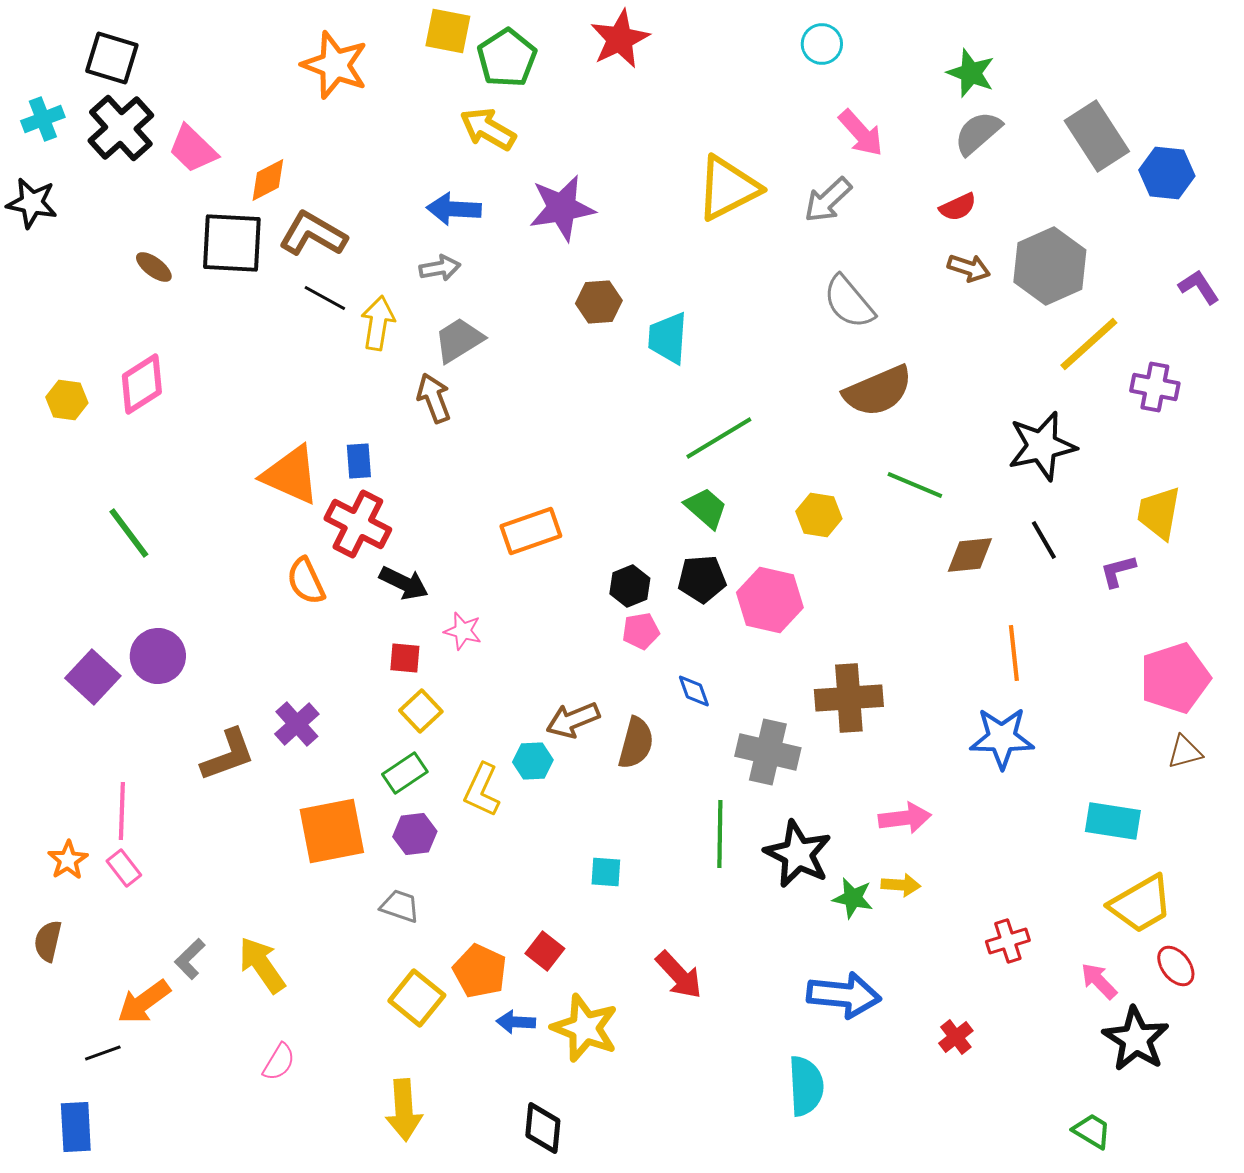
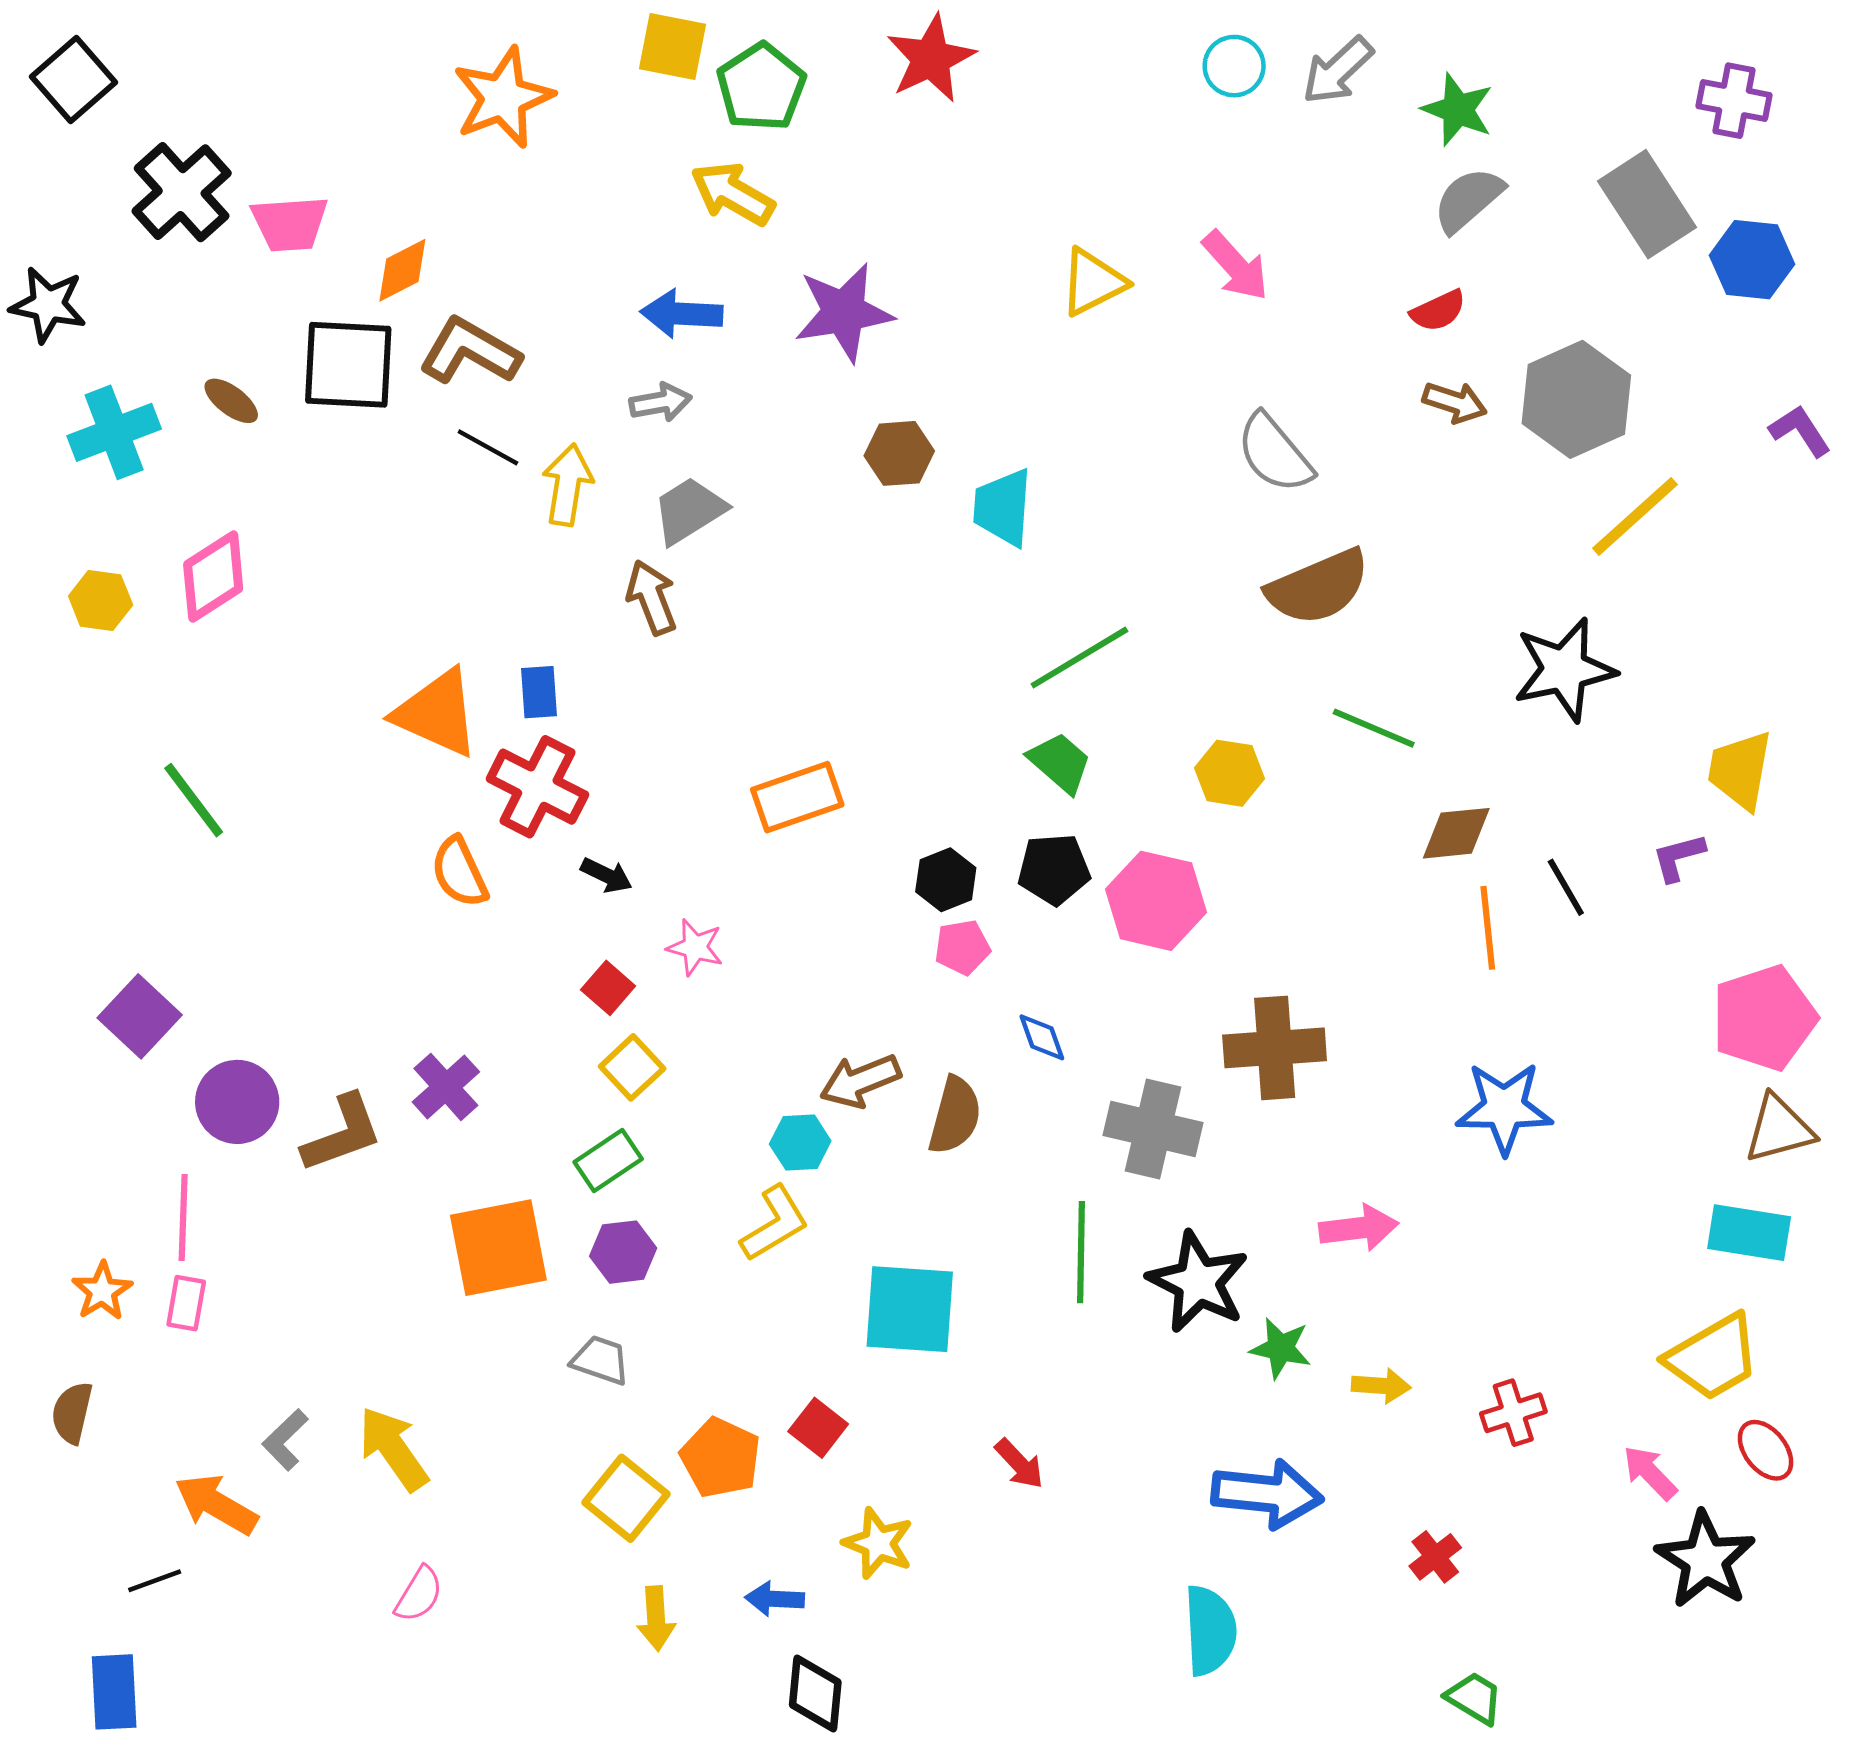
black square: (112, 58) -> (74, 80), moved, turned 32
orange star: (335, 65) -> (503, 98), turned 30
cyan cross: (43, 119) -> (114, 432), moved, size x1.4
pink arrow: (861, 133) -> (1236, 266), moved
pink trapezoid: (193, 149) -> (290, 224), turned -48
yellow triangle: (728, 188) -> (1093, 282), size x0.7
gray arrow: (828, 200) -> (1338, 71), moved
purple cross: (1155, 387) -> (1734, 101), moved
black line: (1044, 540) -> (1566, 887), moved
black arrow: (404, 583) -> (607, 875), size x0.7
orange line: (1014, 653) -> (1488, 928), moved
purple circle: (158, 656) -> (237, 1102), moved
red square: (405, 658) -> (608, 988), turned 36
brown triangle: (1185, 752) -> (1779, 1129), size x1.4
yellow L-shape: (482, 790) -> (775, 1224), moved, turned -146
cyan rectangle: (1113, 821) -> (1749, 1233), moved
pink rectangle: (124, 868) -> (186, 1303), turned 48
cyan square: (606, 872) -> (910, 1309), size x2.0
yellow arrow: (901, 885) -> (1381, 1386), moved
red arrow: (679, 975) -> (1019, 1464), size x0.7
orange arrow: (144, 1002) -> (216, 1504), turned 66
blue arrow: (516, 1022) -> (775, 1599), moved
yellow star: (585, 1028) -> (878, 1543), size x0.7
yellow arrow: (404, 1110) -> (656, 1618), moved, size x0.7
green trapezoid: (1092, 1131) -> (1474, 1698), moved

